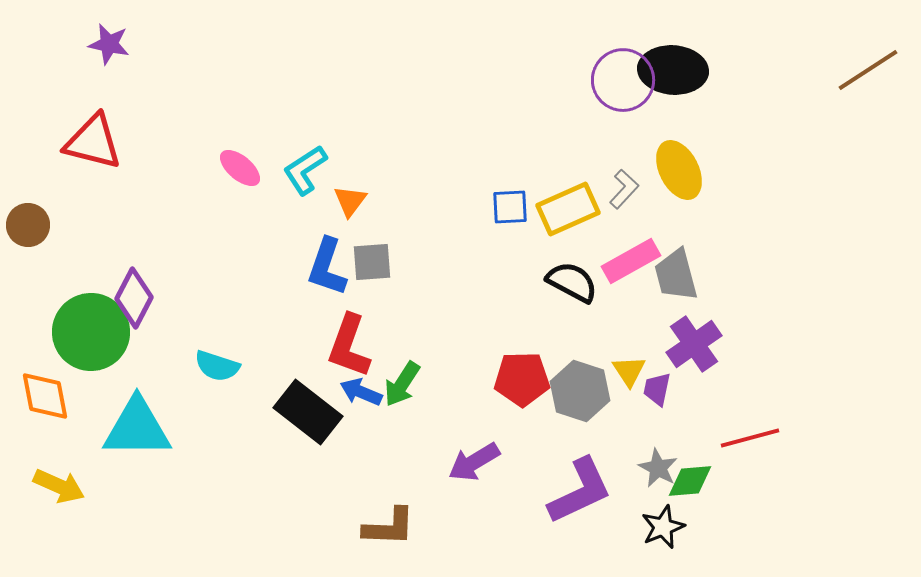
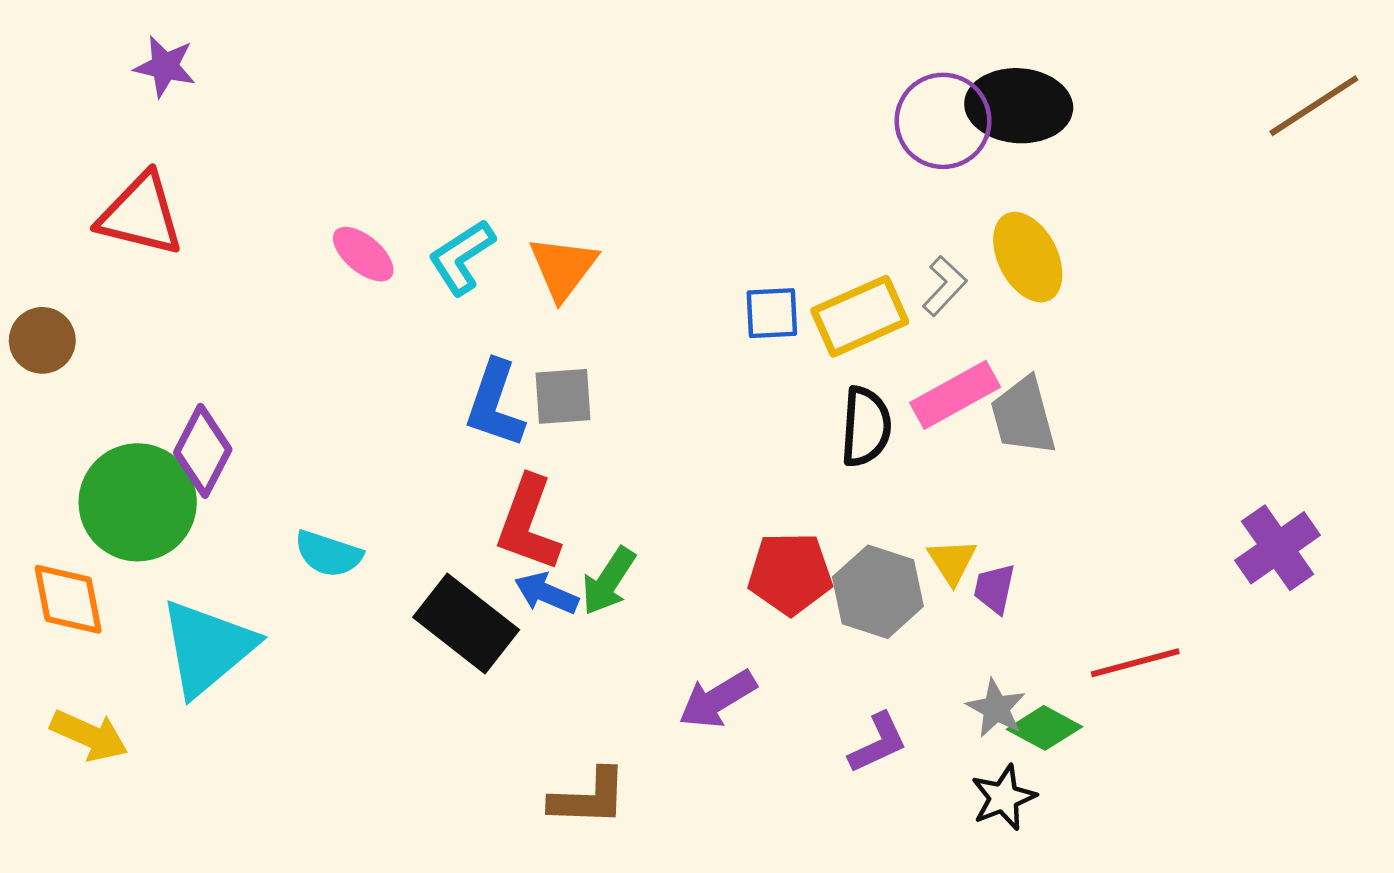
orange triangle: (350, 201) -> (563, 268), moved, size x1.4
black semicircle: (572, 282) -> (866, 427), turned 66
purple cross: (694, 344) -> (1278, 548), moved
cyan triangle: (137, 428) -> (207, 648), turned -40
green diamond: (690, 481) -> (1044, 728), turned 33
purple L-shape: (580, 491) -> (878, 743), size x0.6

